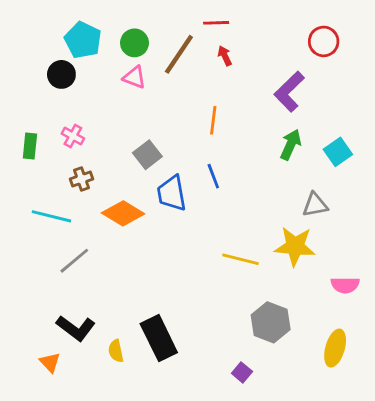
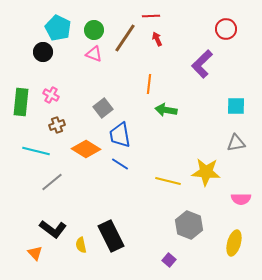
green arrow: (291, 145) -> (166, 110), moved, turned -105
green rectangle: (30, 146) -> (21, 102), size x1.5
cyan square: (338, 152) -> (236, 106), turned 36
blue line: (213, 176) -> (120, 164), moved, turned -36
gray triangle: (315, 205) -> (236, 143), moved

